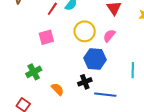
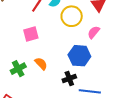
yellow circle: (85, 31) -> (72, 16), moved
orange semicircle: (58, 89) -> (41, 64), moved

